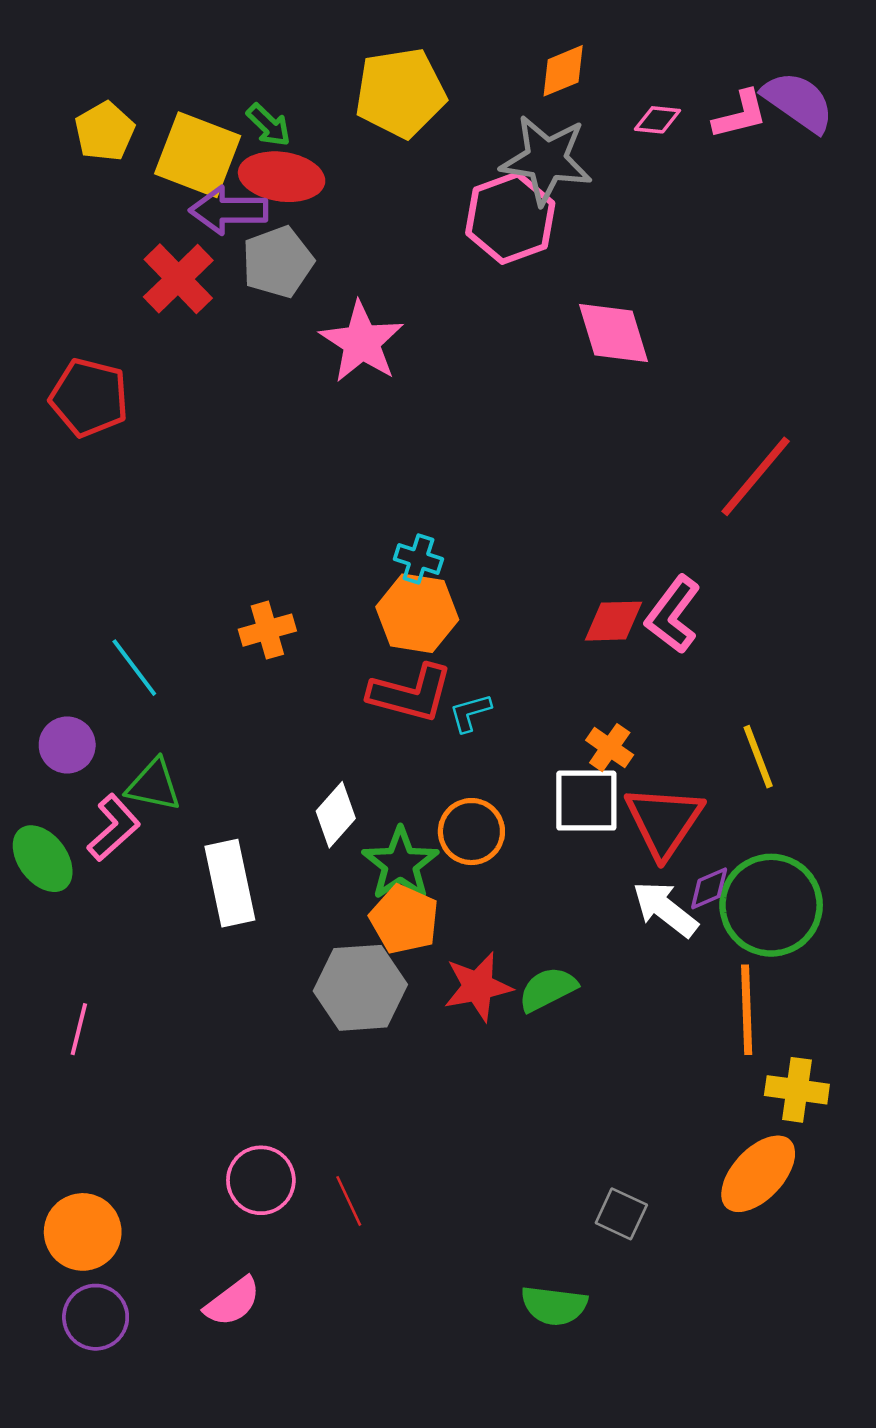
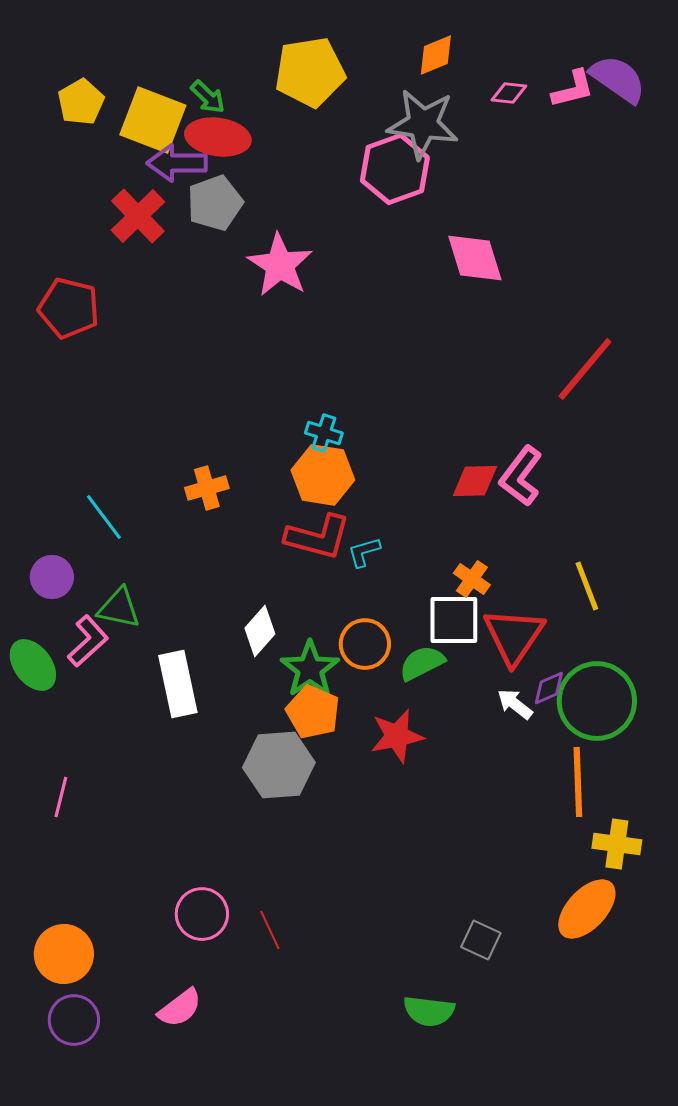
white arrow: (665, 909) -> (515, 704), size x0.7
red star: (478, 987) -> (397, 736), moved
green semicircle: (548, 989) -> (422, 663), moved

